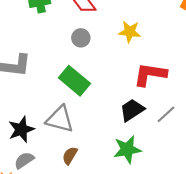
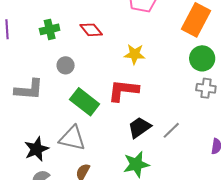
gray circle: (81, 38) -> (66, 65), moved
red L-shape: (150, 74) -> (123, 90), moved

